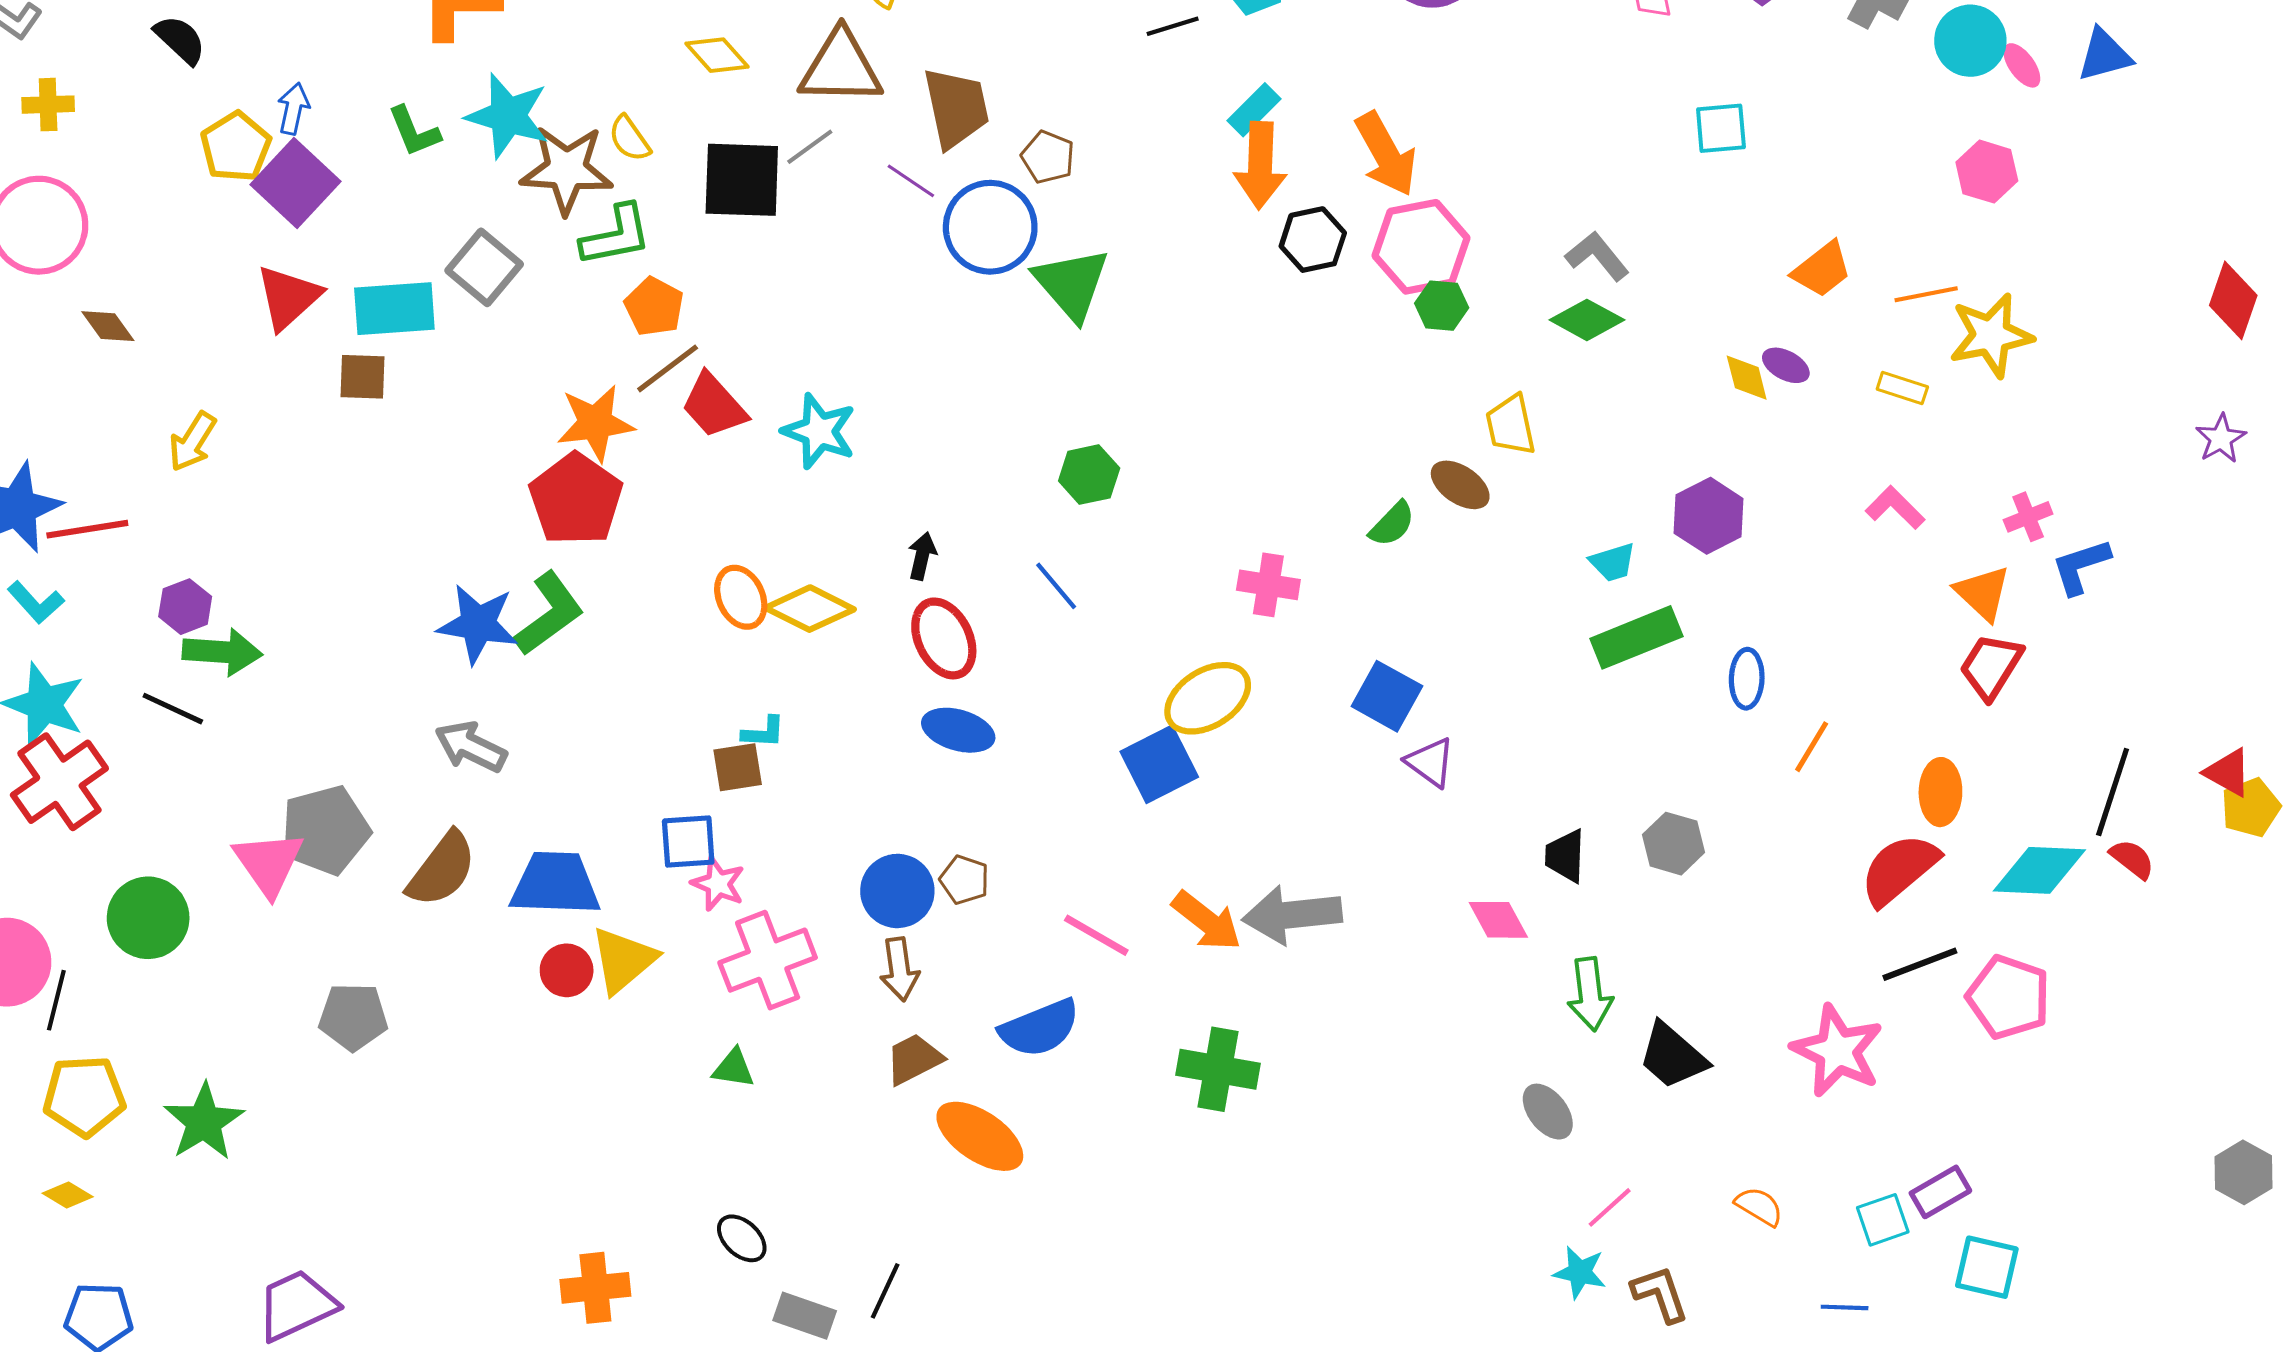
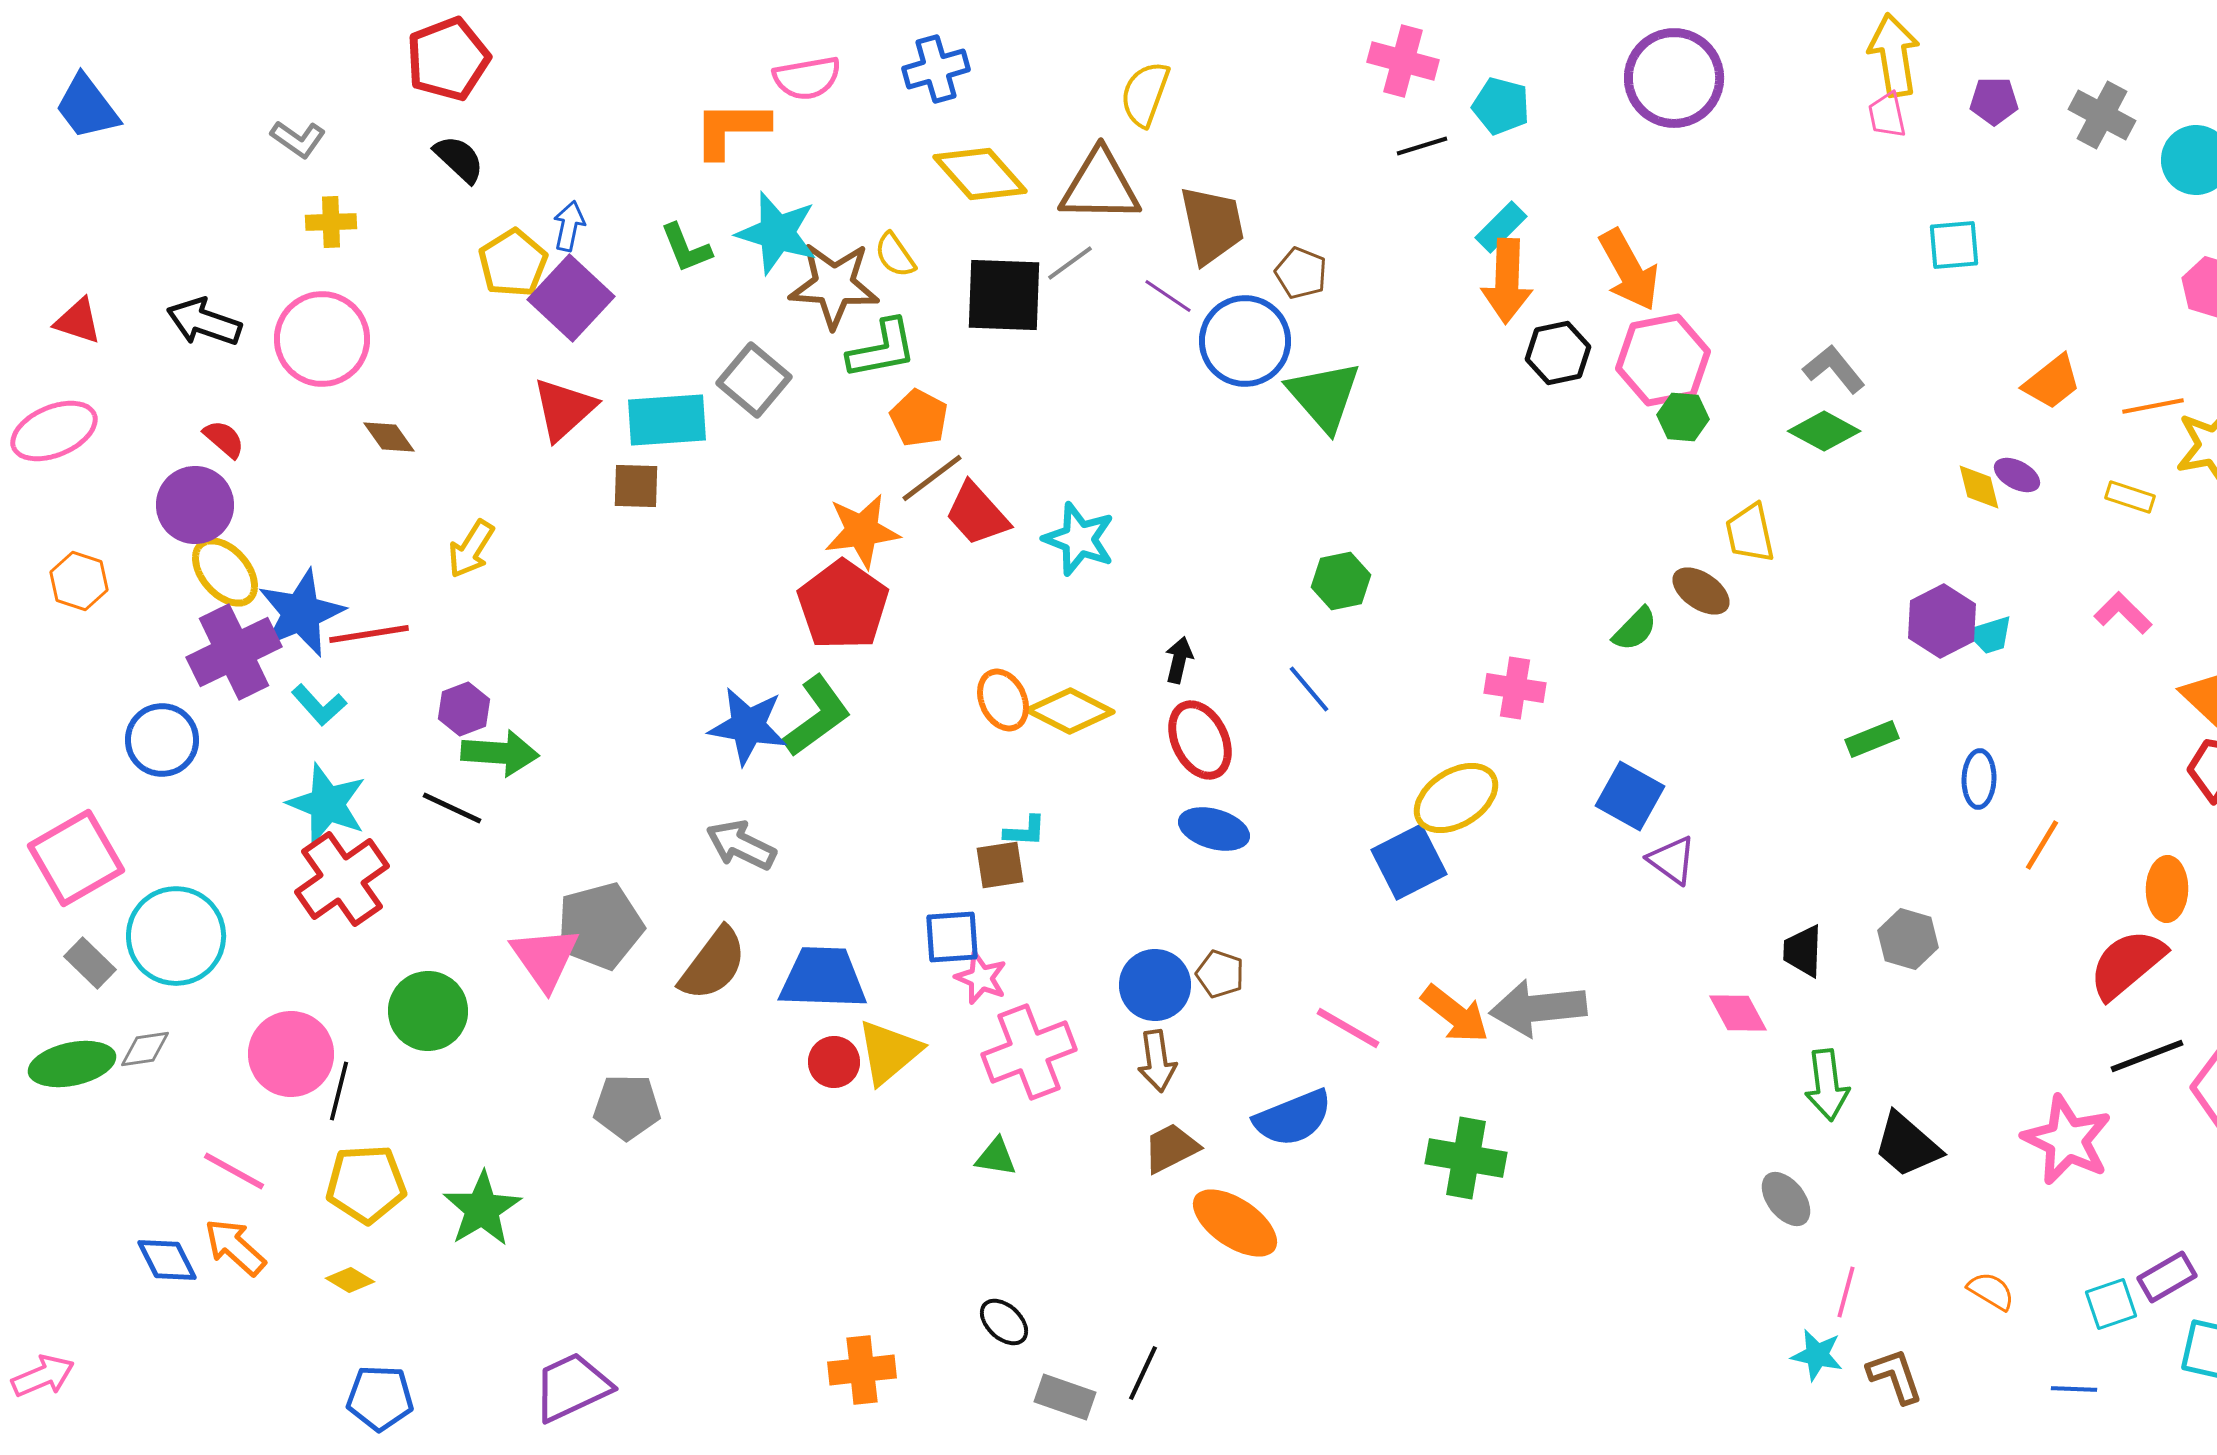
yellow diamond: (717, 55) -> (980, 174), size x1.5
cyan trapezoid: (1613, 562) -> (1990, 635), moved
green rectangle: (1636, 637) -> (1872, 739), size x0.6
pink line: (1610, 1207) -> (1846, 1292), turned -33

